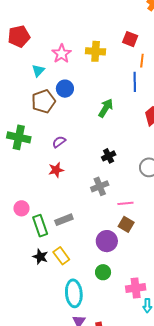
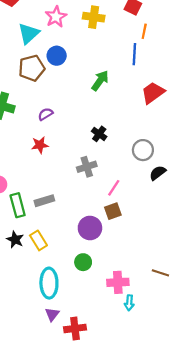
cyan triangle: (38, 71) -> (29, 33), size x1.5
black cross: (109, 156) -> (99, 134), turned -32
pink line: (125, 203) -> (114, 188), turned -56
brown square: (126, 224) -> (113, 211), turned 35

